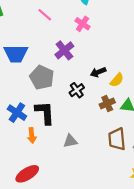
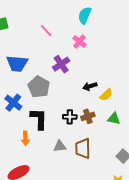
black cross: (77, 90) -> (70, 117), moved, turned 32
brown cross: (107, 103) -> (88, 116), moved
blue cross: (17, 113) -> (13, 103), moved
brown trapezoid: (117, 139) -> (83, 148), moved

